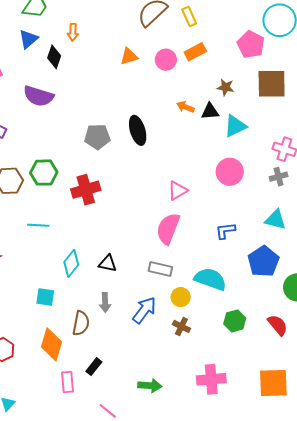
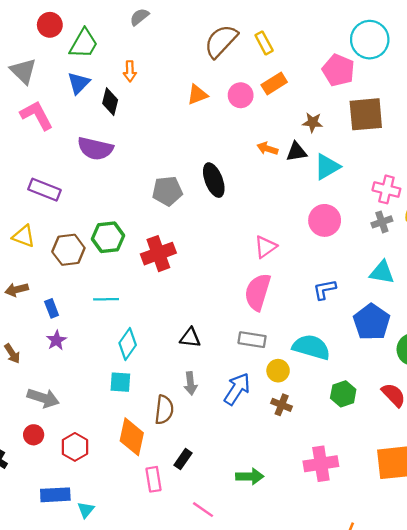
cyan diamond: (71, 263) -> (128, 344), moved

